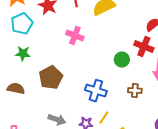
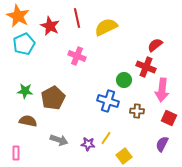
green star: (23, 54) -> (25, 91), moved
brown semicircle: (16, 89) -> (28, 121), moved
blue cross: (96, 91) -> (108, 101), moved

